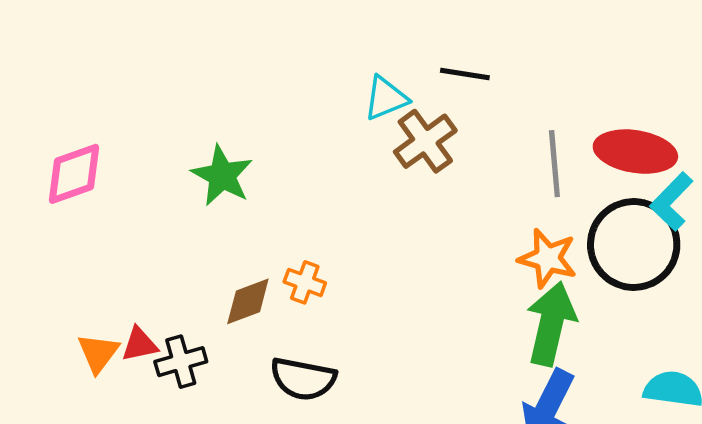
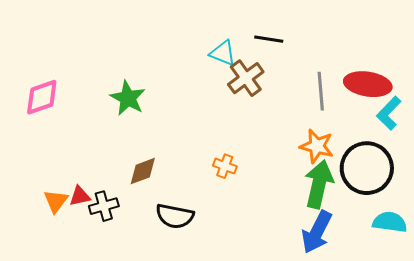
cyan triangle: (386, 98) -> (223, 53), turned 44
black circle: (634, 245) -> (367, 168), moved
orange cross: (305, 282) -> (225, 166), moved

